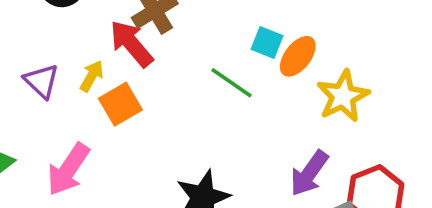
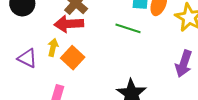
red arrow: (131, 44) -> (69, 24), turned -36

